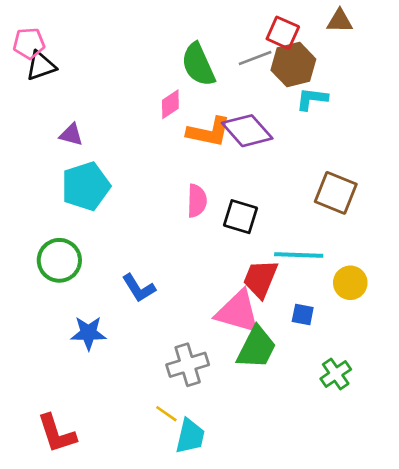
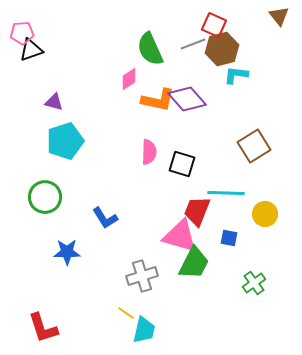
brown triangle: (340, 21) -> (279, 16), moved, turned 50
brown square: (336, 193) -> (254, 146), turned 36

